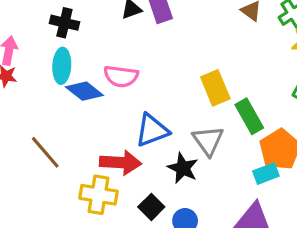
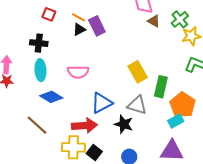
blue diamond: (84, 91) -> (51, 97), moved
green rectangle: (249, 116) -> (161, 87), turned 50
gray triangle: (208, 141) -> (137, 105), turned -30
black square: (151, 207) -> (94, 152), moved

